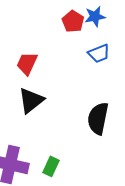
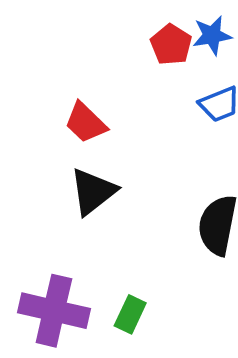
red trapezoid: (27, 63) -> (86, 123), turned -70

